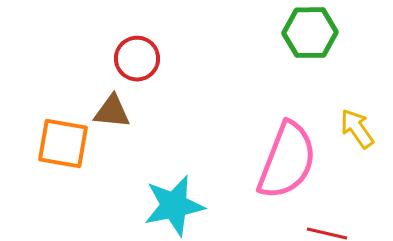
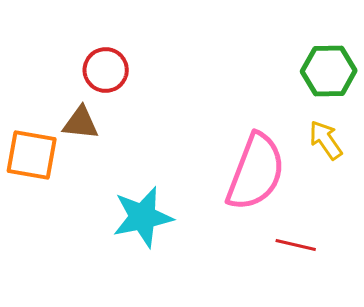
green hexagon: (310, 33) -> (329, 71), moved

